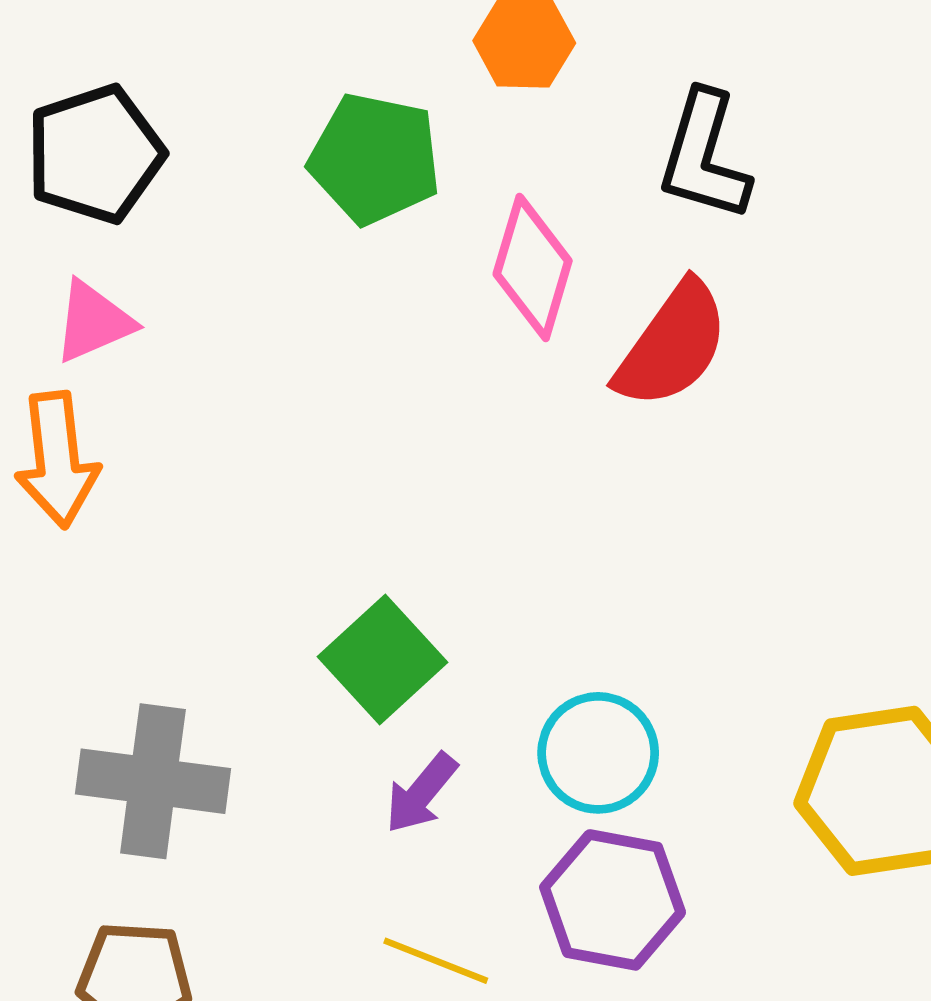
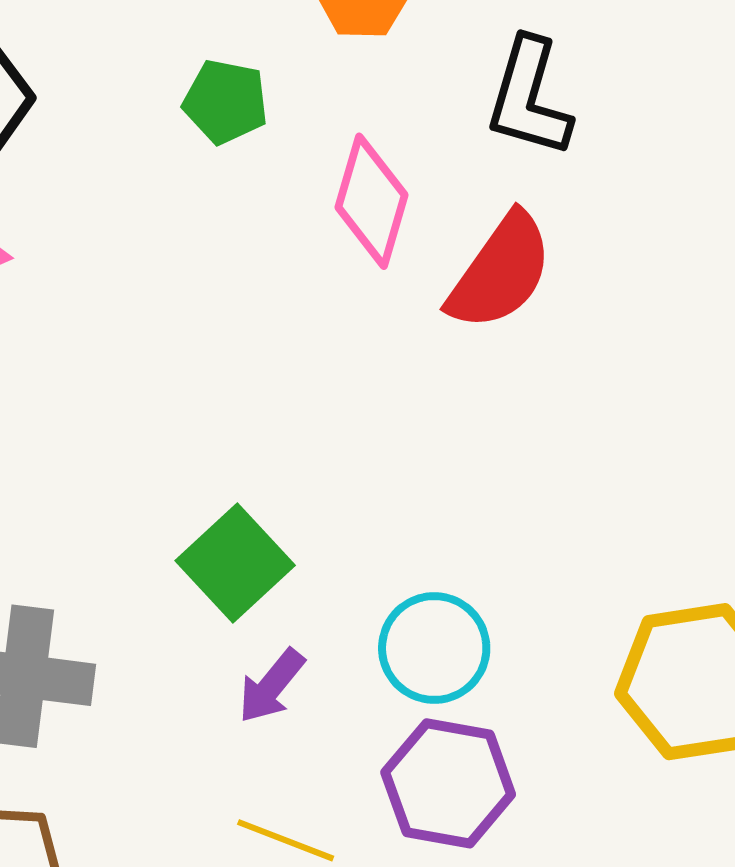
green pentagon: (375, 159) -> (226, 102), size x0.7

